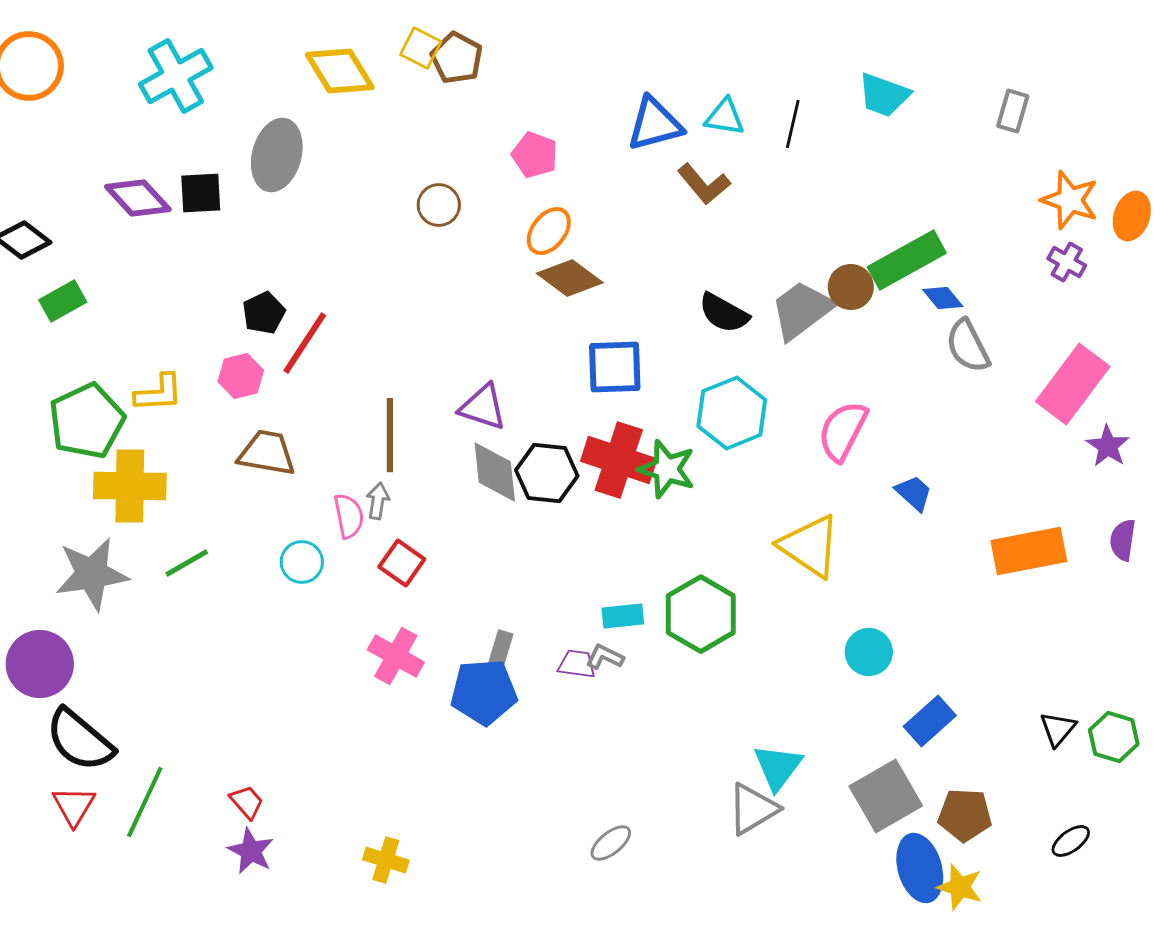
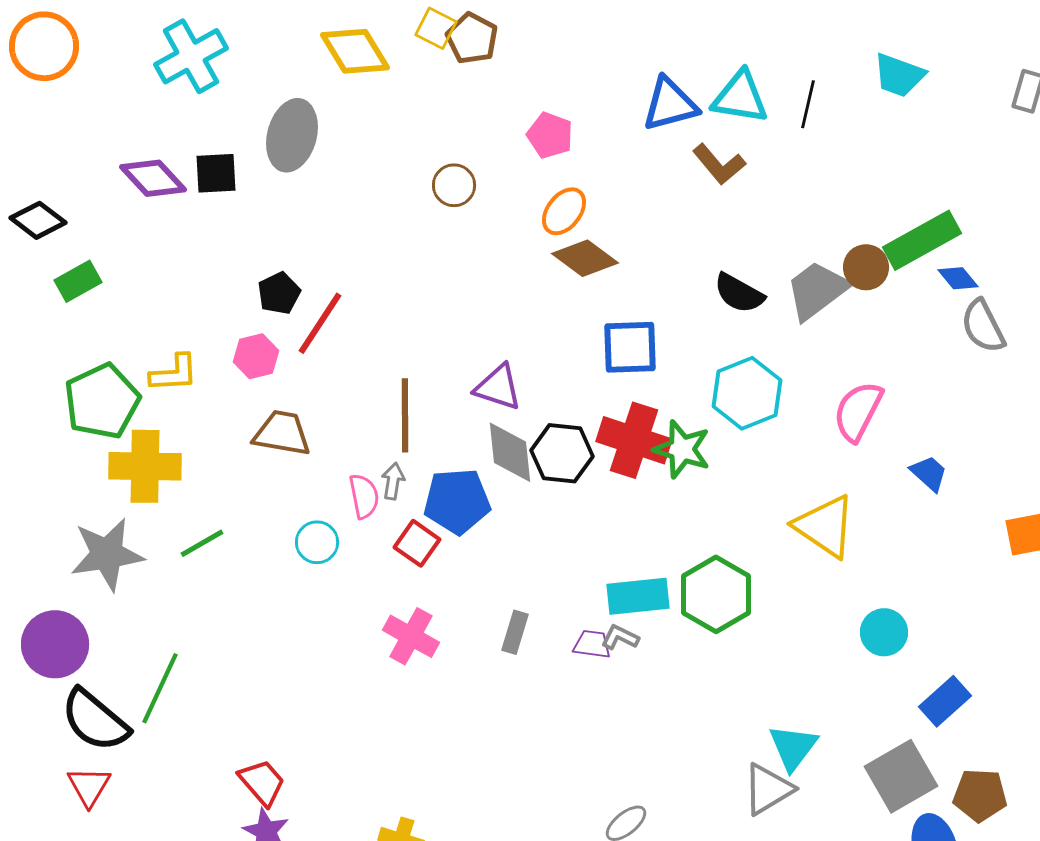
cyan triangle: (725, 117) -> (740, 97), size x1.4
cyan rectangle: (623, 616) -> (638, 596), size x1.5
blue pentagon: (484, 692) -> (457, 501), moved
green line: (145, 802) -> (160, 688), moved
red trapezoid: (247, 802) -> (262, 782), size x1.4

